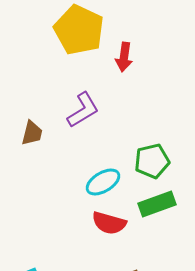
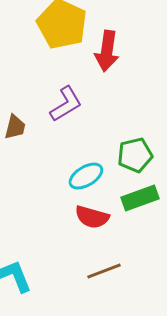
red arrow: (124, 57) -> (107, 51), size x1.4

